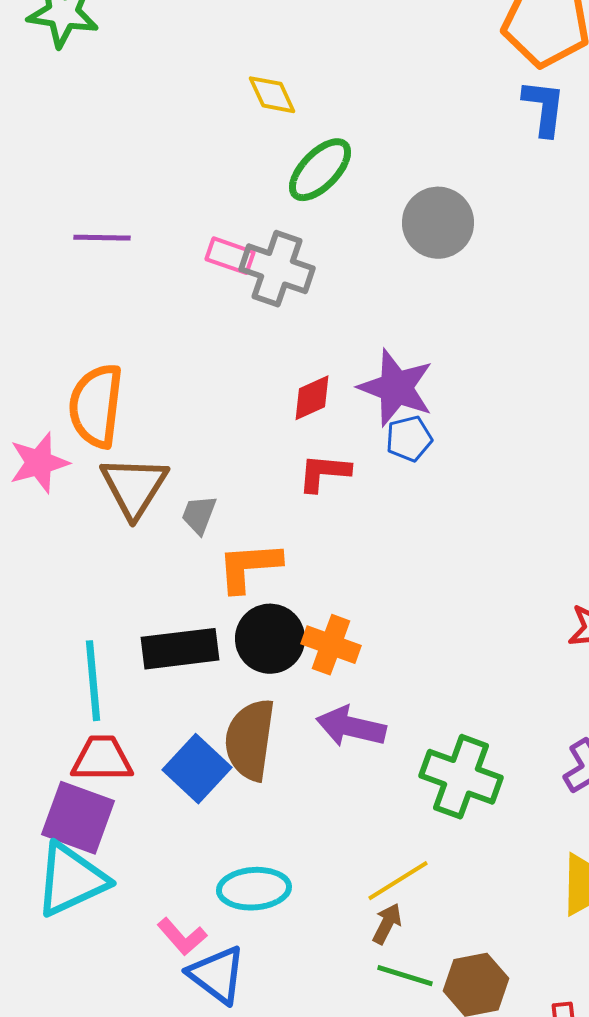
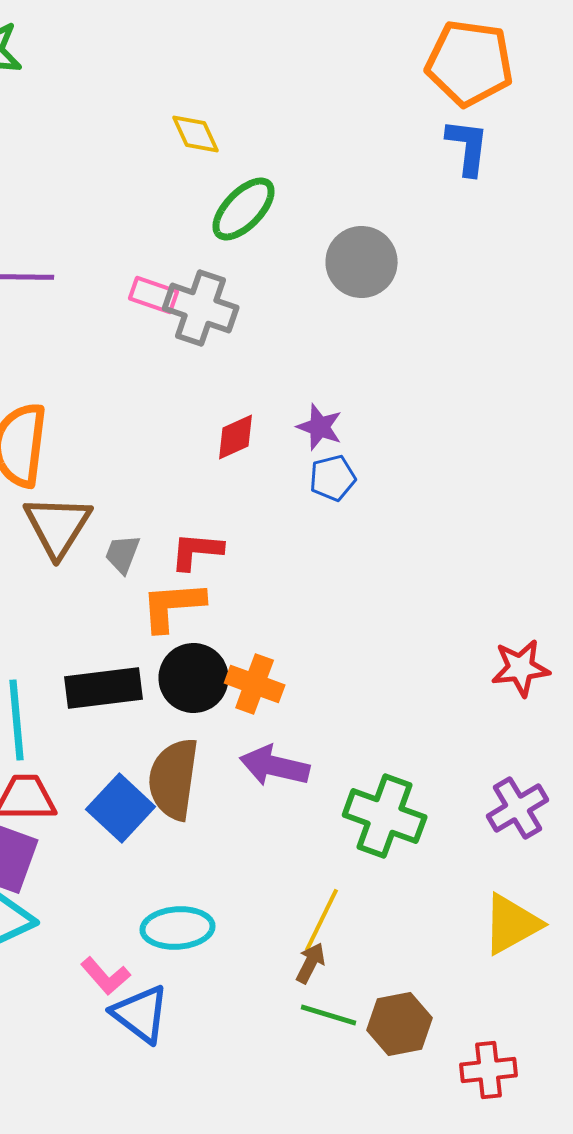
purple star: (396, 388) -> (320, 427), size x0.6
red L-shape: (324, 473) -> (197, 551), moved
yellow line: (398, 881) -> (322, 920), turned -32

